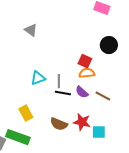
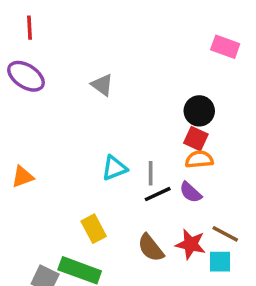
black circle: (109, 45) -> (199, 111), moved
black line: (63, 93) -> (158, 194), turned -35
brown line: (103, 96) -> (225, 234), moved
brown semicircle: (59, 124) -> (151, 248), turned 30

